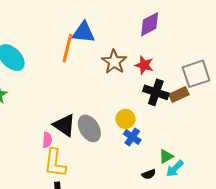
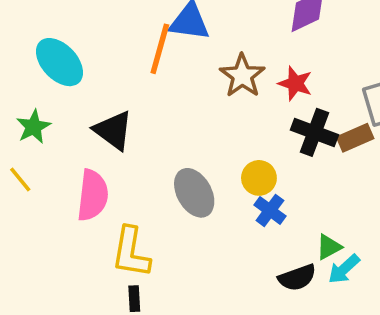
black triangle: (64, 125) -> (113, 130), moved
pink semicircle: (47, 140) -> (93, 195), moved, size x1.8
black semicircle: (149, 174) -> (297, 278), size x1.5

